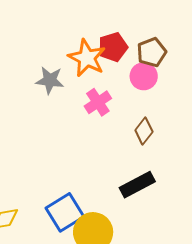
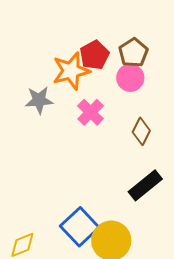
orange star: (87, 58) -> (71, 71), turned -30

